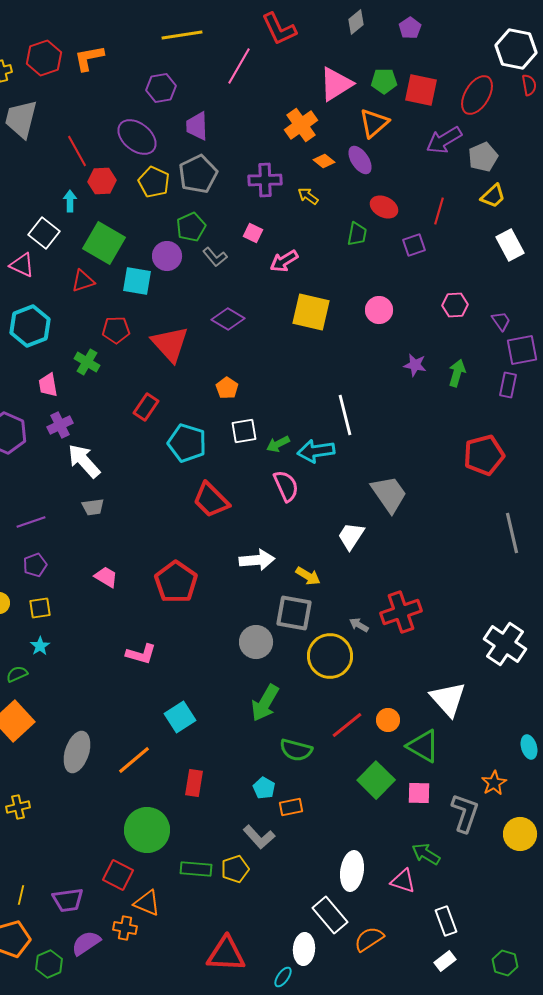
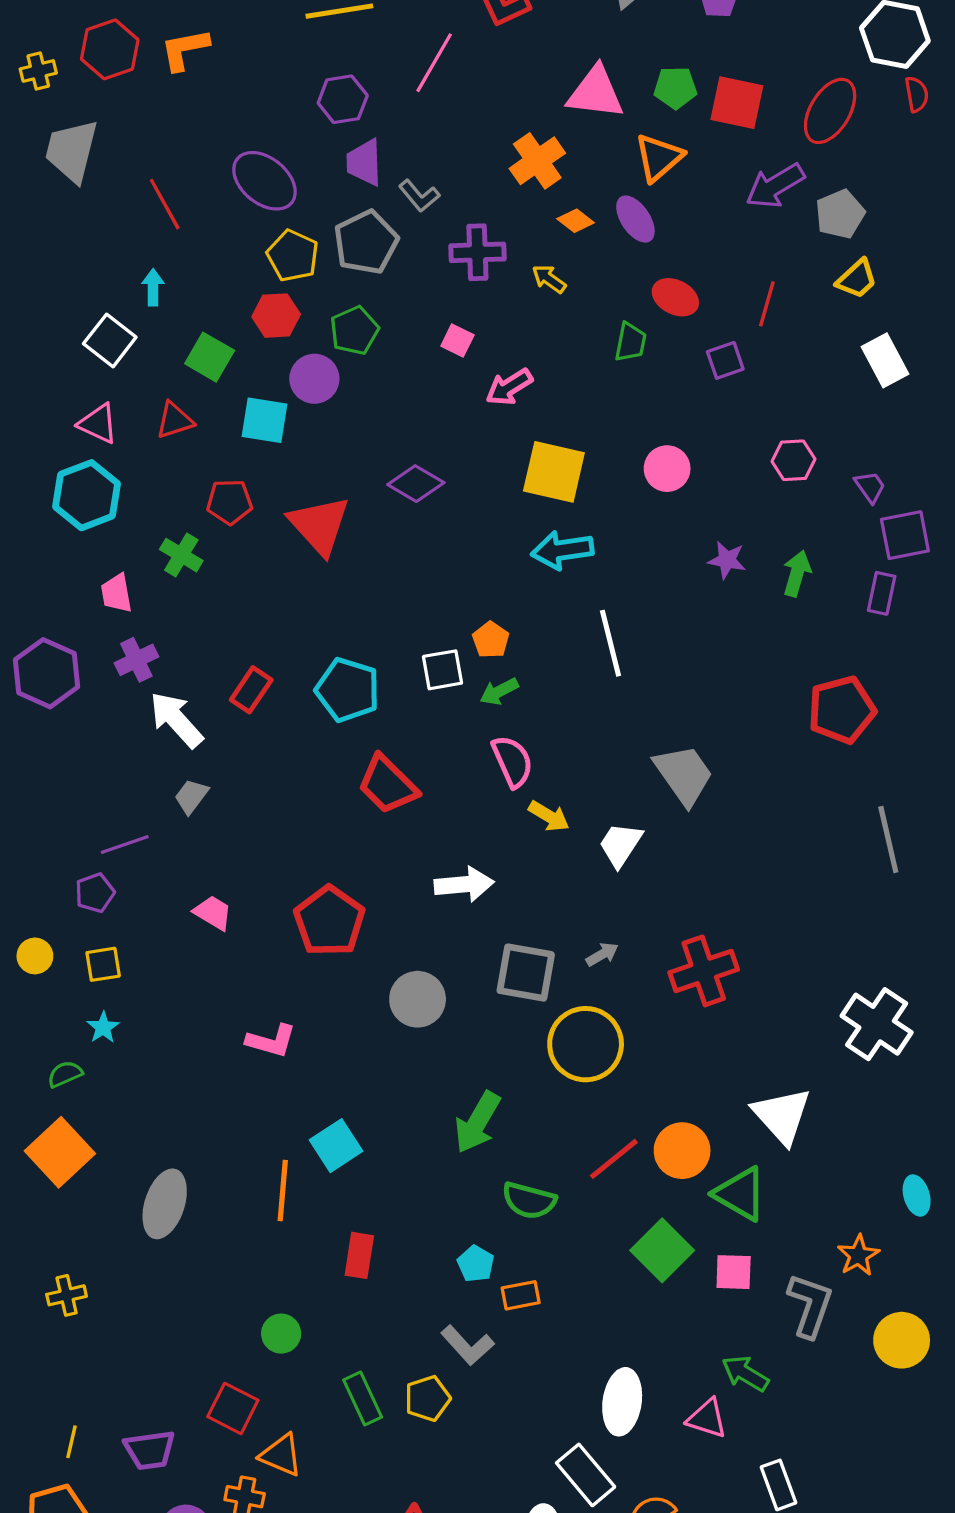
pink triangle: (336, 84) -> (596, 93), turned 39
purple hexagon: (161, 88) -> (343, 99), moved
red hexagon: (102, 181) -> (276, 316), moved
green square: (104, 243) -> (210, 357), size x0.7
gray L-shape: (215, 257) -> (419, 196), moved
pink triangle: (22, 265) -> (98, 424), moved
orange pentagon: (227, 388) -> (491, 640), moved
red rectangle: (146, 407) -> (251, 690), moved
cyan arrow: (316, 451) -> (562, 550), moved
gray trapezoid: (93, 507) -> (191, 796), turned 135
purple line: (31, 522) -> (125, 845), moved
yellow arrow: (308, 576) -> (549, 816), moved
gray arrow: (359, 625) -> (602, 954), moved, turned 120
gray circle: (256, 642) -> (418, 999), moved
orange circle: (388, 720) -> (682, 1151), size x1.4
orange line: (134, 760) -> (283, 1191), moved, turned -45
green circle: (147, 830) -> (281, 1334), size x0.5
green rectangle: (196, 869) -> (363, 1398), turned 60

